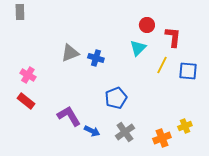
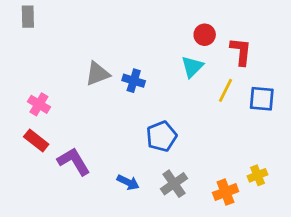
purple L-shape: (69, 116) -> (74, 161), moved

